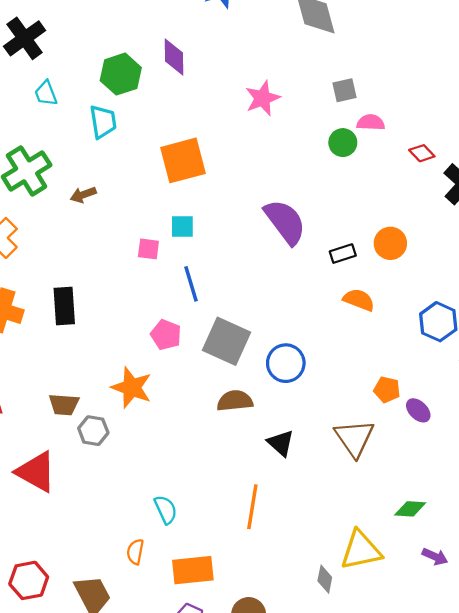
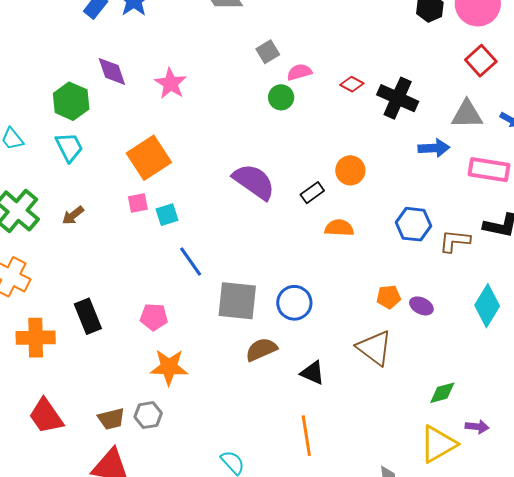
pink star: (263, 98) -> (171, 83), moved
pink square: (148, 249) -> (138, 203), moved
pink pentagon: (166, 335) -> (154, 317), moved
brown trapezoid: (64, 405) -> (111, 419), moved
yellow triangle: (361, 550) -> (438, 444), moved

